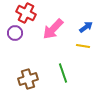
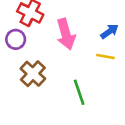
pink arrow: (53, 29) -> (66, 34), turned -60
brown cross: (28, 79) -> (33, 74), moved, turned -30

